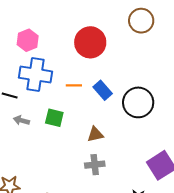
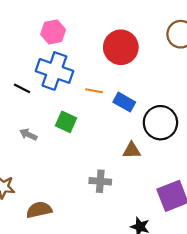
blue rectangle: (103, 90) -> (124, 102), turned -30
gray arrow: (21, 120) -> (28, 134), moved
brown triangle: (95, 134) -> (132, 150), moved

